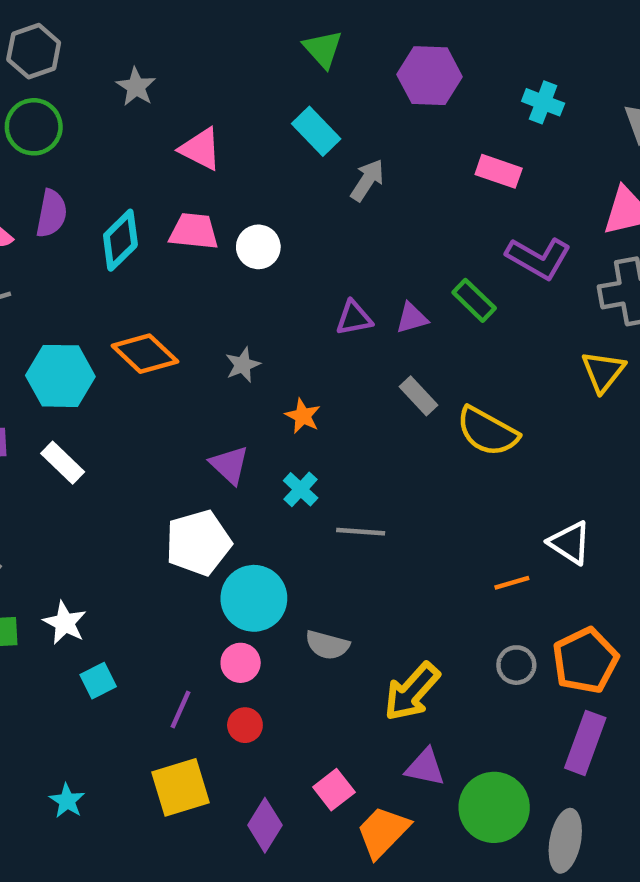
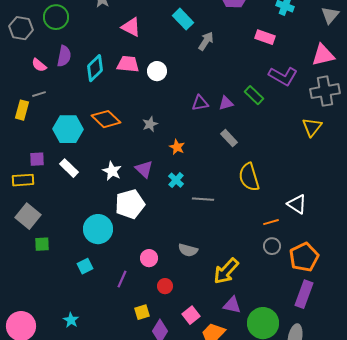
yellow semicircle: (487, 432) -> (249, 177), moved, turned 44
cyan circle: (254, 598) -> (98, 229), moved
white star: (65, 623) -> (112, 171), moved
gray circle: (516, 665) -> (272, 246), moved
red circle: (245, 725) -> (165, 286), moved
yellow square: (180, 787) -> (142, 312), moved, size x0.6

